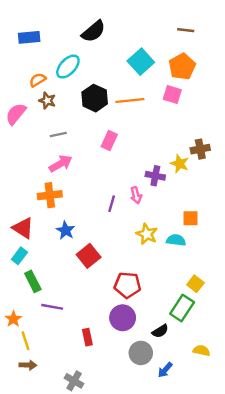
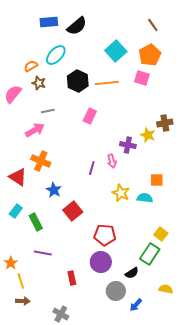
brown line: (186, 30) -> (153, 25), turned 48
blue rectangle: (29, 37) -> (49, 22), moved
pink arrow: (61, 164) -> (35, 130), moved
orange cross: (50, 195) -> (41, 161), turned 30
red triangle: (23, 228) -> (18, 177), moved
green rectangle: (33, 281) -> (36, 222), moved

